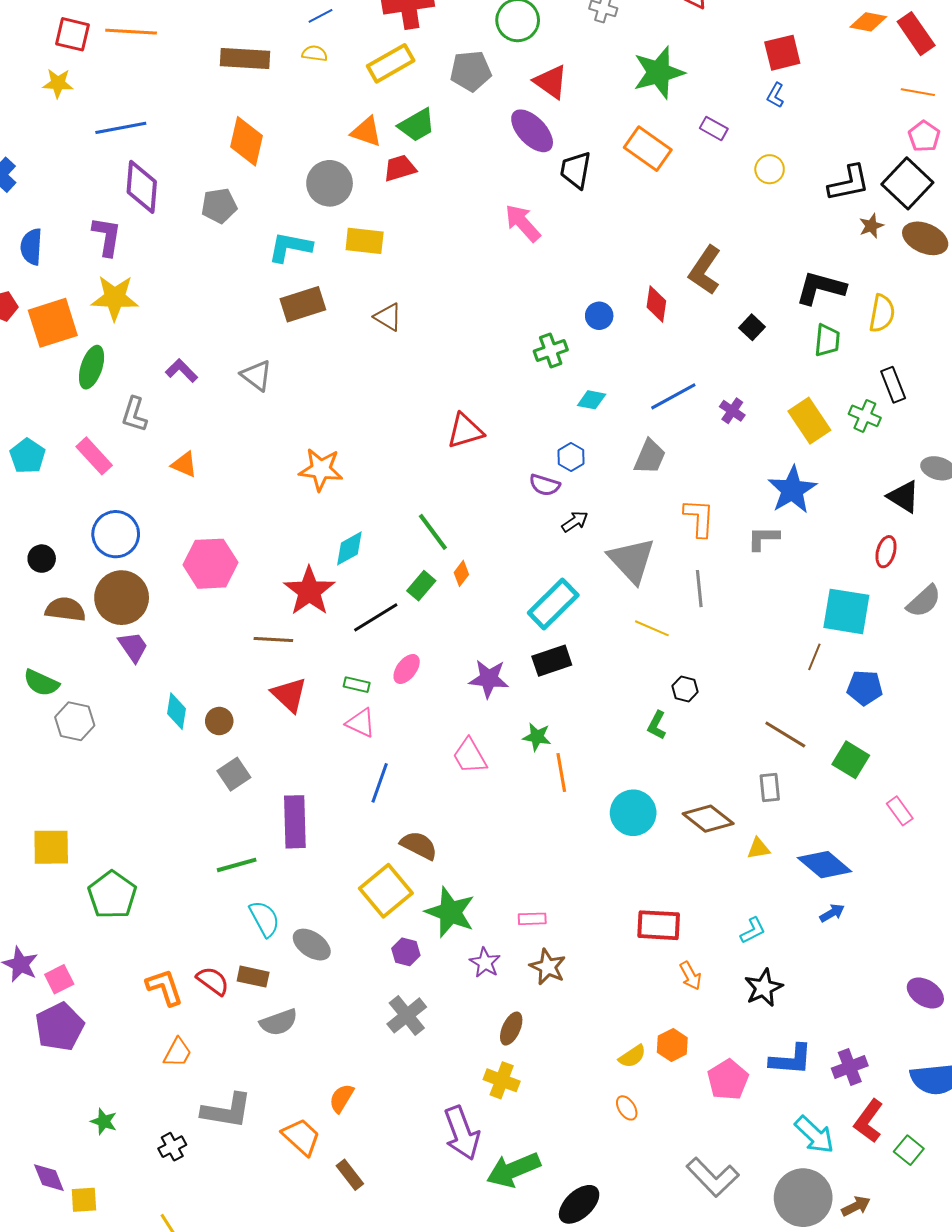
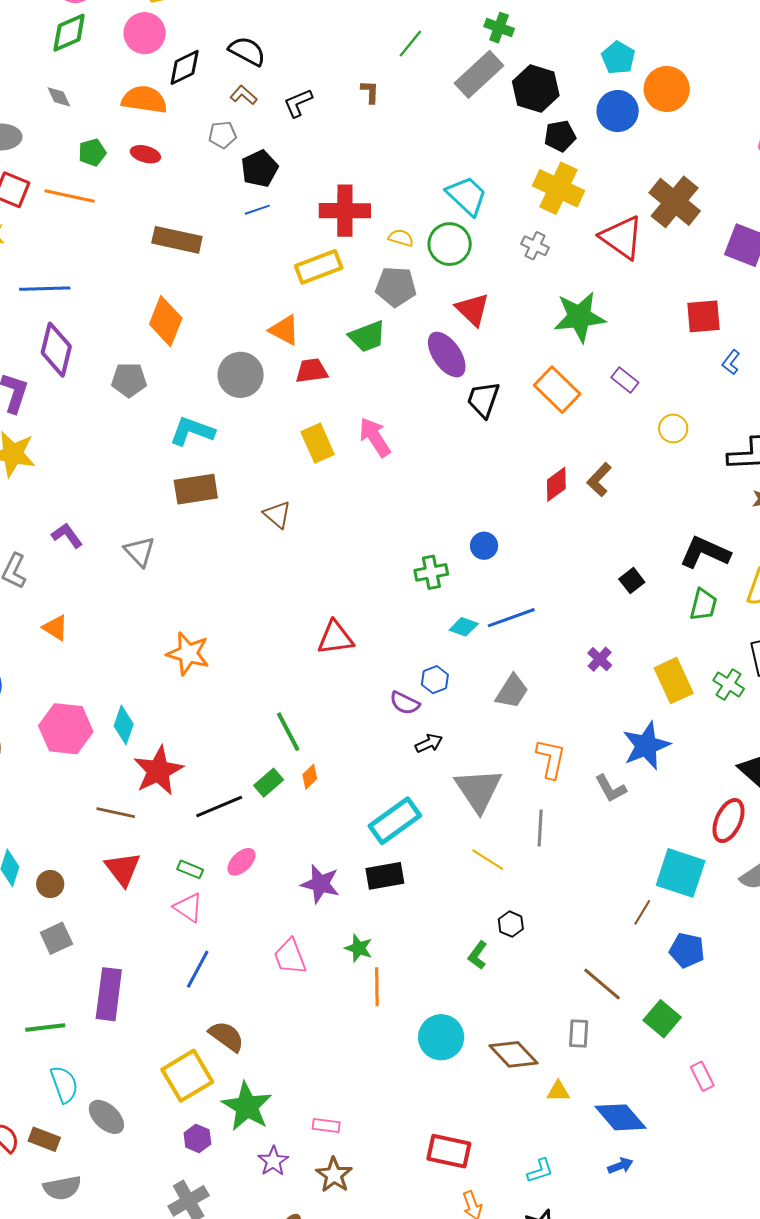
yellow semicircle: (315, 53) -> (401, 238), moved
blue L-shape: (775, 95) -> (731, 362), moved
green trapezoid: (417, 125) -> (367, 336), moved
pink arrow: (523, 223) -> (375, 437), moved
yellow rectangle: (365, 241) -> (318, 443), moved, turned 51
brown L-shape: (705, 270) -> (599, 480), moved, size x0.7
red diamond: (656, 304) -> (556, 484), moved, turned 36
blue line: (673, 396) -> (511, 618), moved
gray L-shape: (763, 538) -> (611, 788), turned -128
cyan diamond: (349, 548) -> (124, 725), moved, turned -51
red ellipse: (886, 552) -> (729, 821), size x1.4

